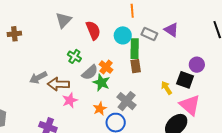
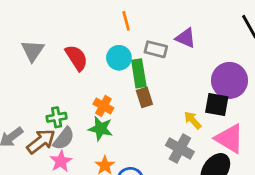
green cross: (74, 56) -> (57, 117), moved, turned -32
purple circle: (197, 65) -> (230, 80), size x1.6
gray semicircle: (90, 72) -> (64, 139), moved
brown arrow: (58, 84) -> (41, 141), turned 150
gray cross: (127, 101) -> (180, 148), moved

